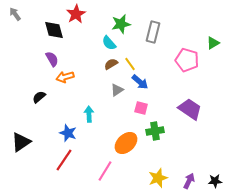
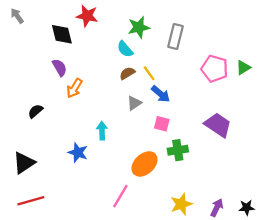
red star: (76, 14) -> (87, 16), turned -30
green triangle: (213, 43) -> (243, 68), moved
orange arrow: (65, 77) -> (74, 88), turned -42
black semicircle: (39, 97) -> (35, 111), moved
red line: (64, 160) -> (31, 201), moved, turned 40

